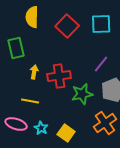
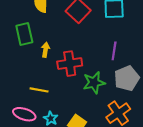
purple line: (101, 64) -> (114, 51), turned -30
yellow arrow: (34, 72) -> (45, 50), moved

